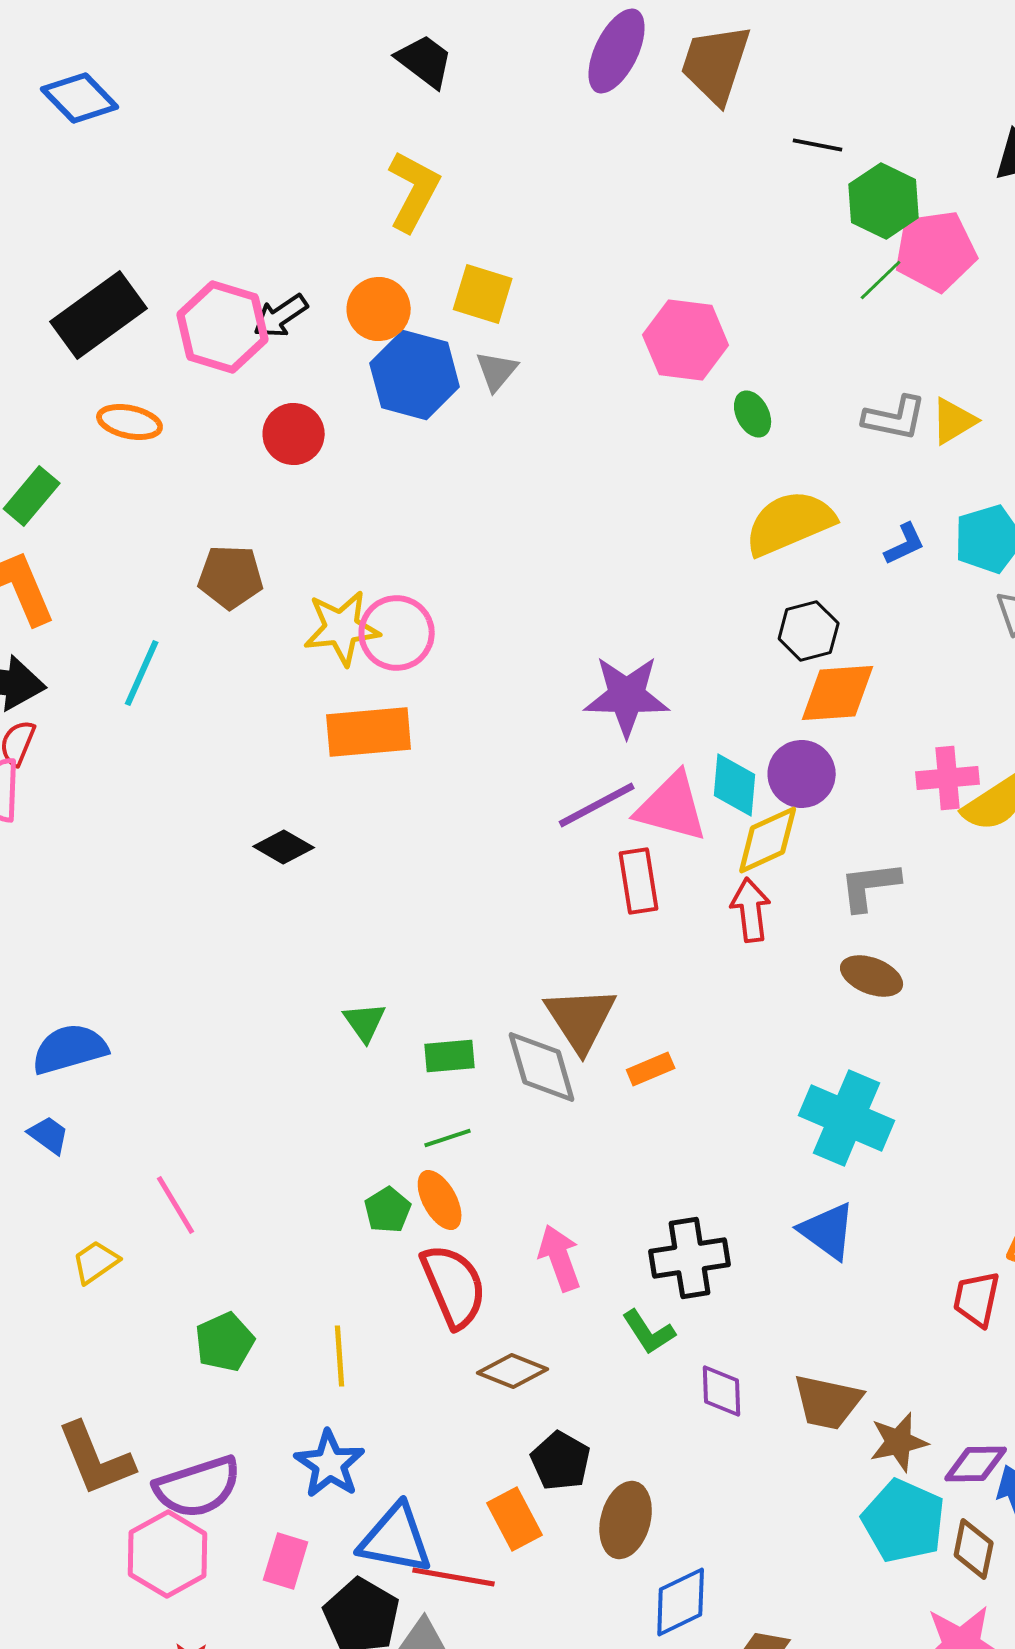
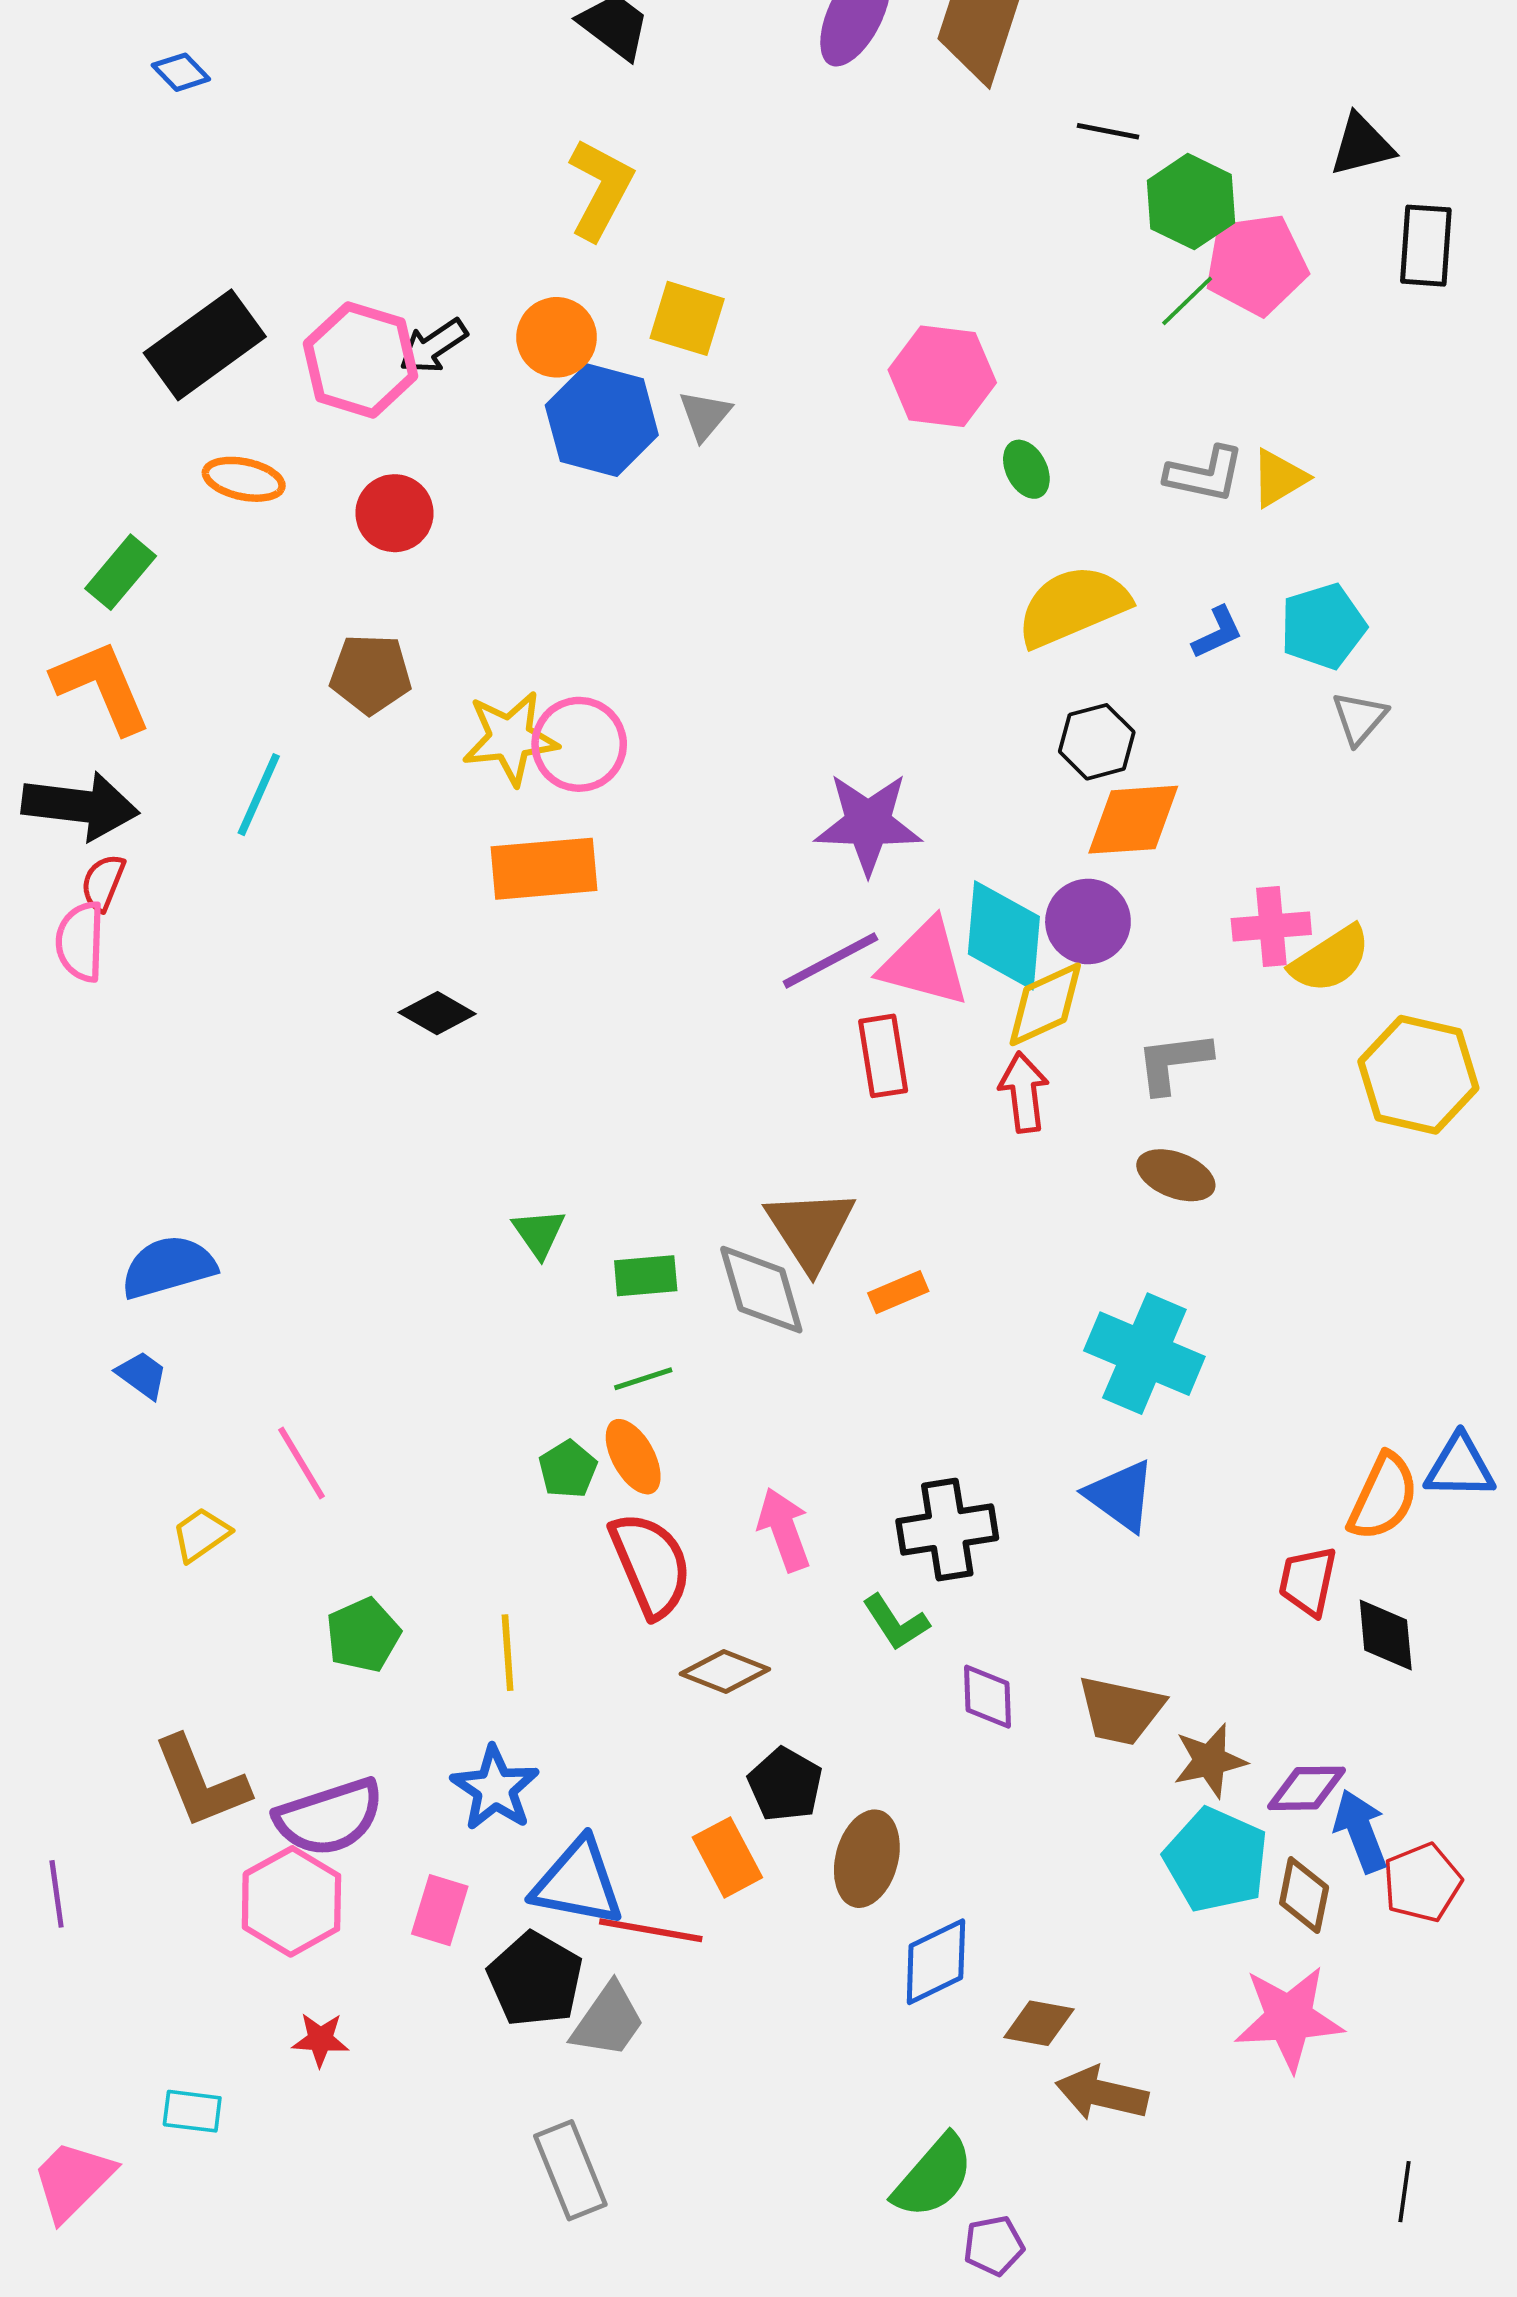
blue diamond: (80, 98) -> (181, 72), size x0.6
red circle: (294, 434) -> (394, 513), moved
cyan diamond: (735, 785) -> (1004, 935), size x1.4

